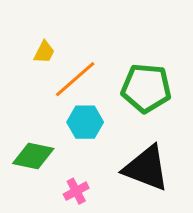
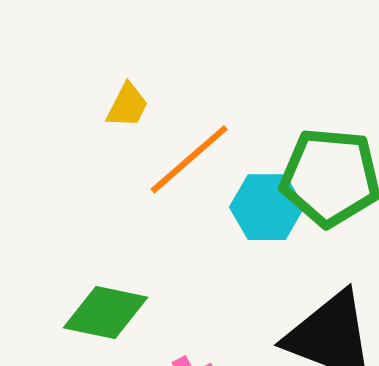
cyan hexagon: (85, 122) -> (267, 207), moved

